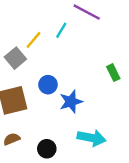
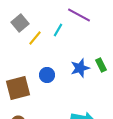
gray square: (15, 58) -> (20, 23), moved
blue star: (71, 102) -> (80, 68), moved

